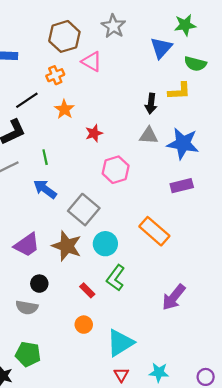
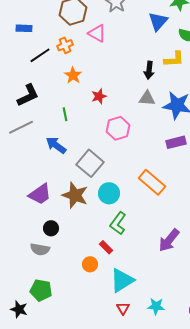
black line: (27, 100) -> (40, 55), moved
green line: (45, 157) -> (65, 114), moved
red rectangle: (87, 290) -> (106, 247), moved

